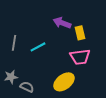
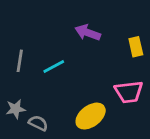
yellow rectangle: (80, 33) -> (136, 47), moved
pink trapezoid: (80, 57) -> (129, 92), moved

